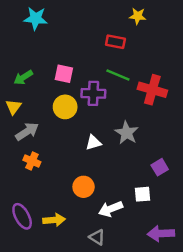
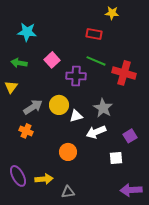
cyan star: (36, 18) -> (27, 32), moved
pink square: (64, 74) -> (52, 60), turned 35
green arrow: (23, 77) -> (19, 63), turned 42
yellow circle: (65, 107) -> (59, 105), moved
gray arrow: (27, 132) -> (33, 107), moved
white arrow: (111, 209) -> (96, 132), moved
gray triangle: (97, 237) -> (68, 192), moved, turned -40

